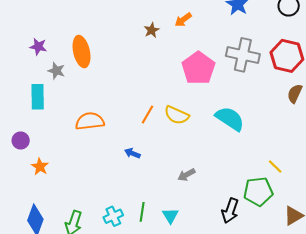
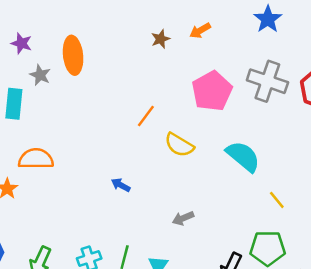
orange line: (148, 114) -> (146, 116), moved
orange semicircle: (90, 121) -> (36, 159), moved
yellow line: (275, 167) -> (277, 200), moved

